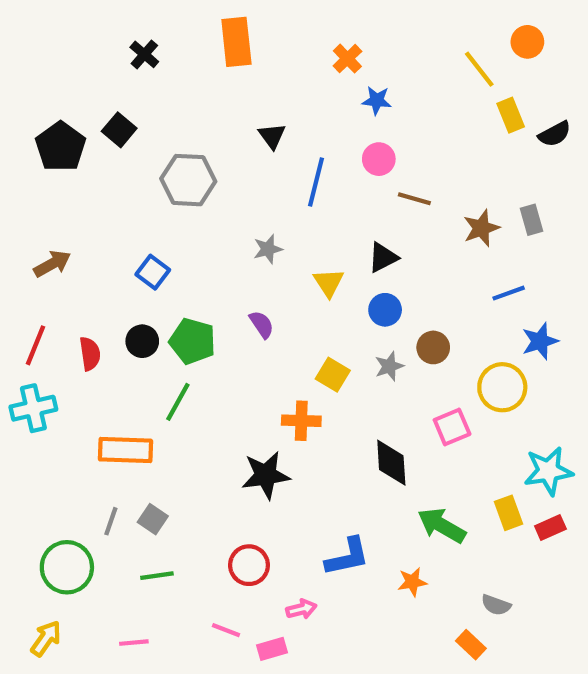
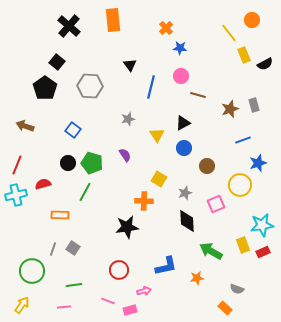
black cross: (144, 54) -> (69, 26), size x1.6
black pentagon: (61, 147) -> (45, 88), moved
brown arrow: (52, 264) -> (25, 126), turned -132
red semicircle: (90, 354) -> (43, 184), moved, turned -98
gray star: (389, 366) -> (185, 193), moved
orange rectangle: (125, 450) -> (60, 215), size x0.7
green line: (157, 576) -> (74, 285), moved

